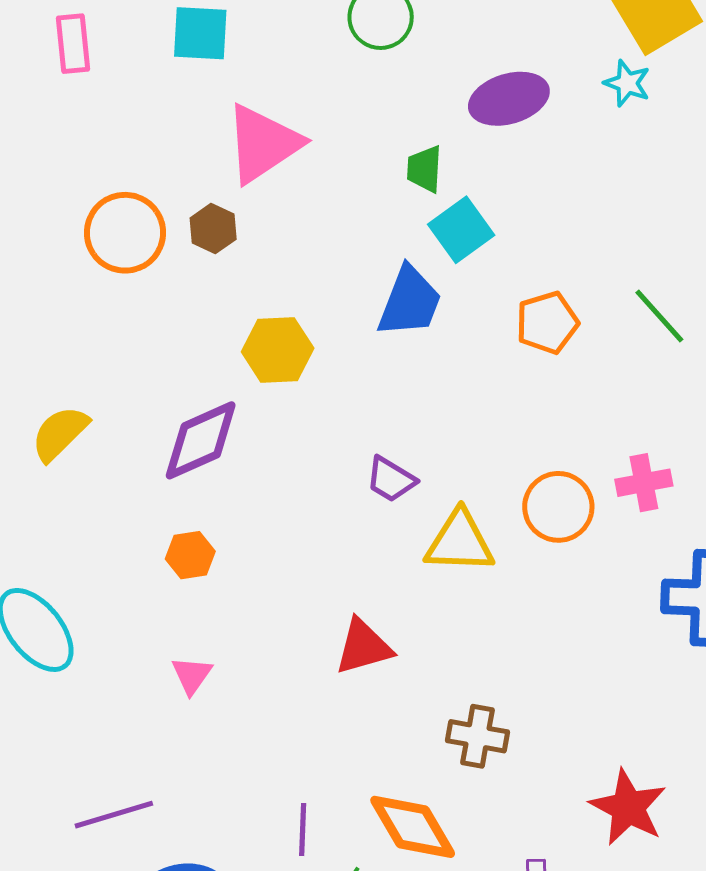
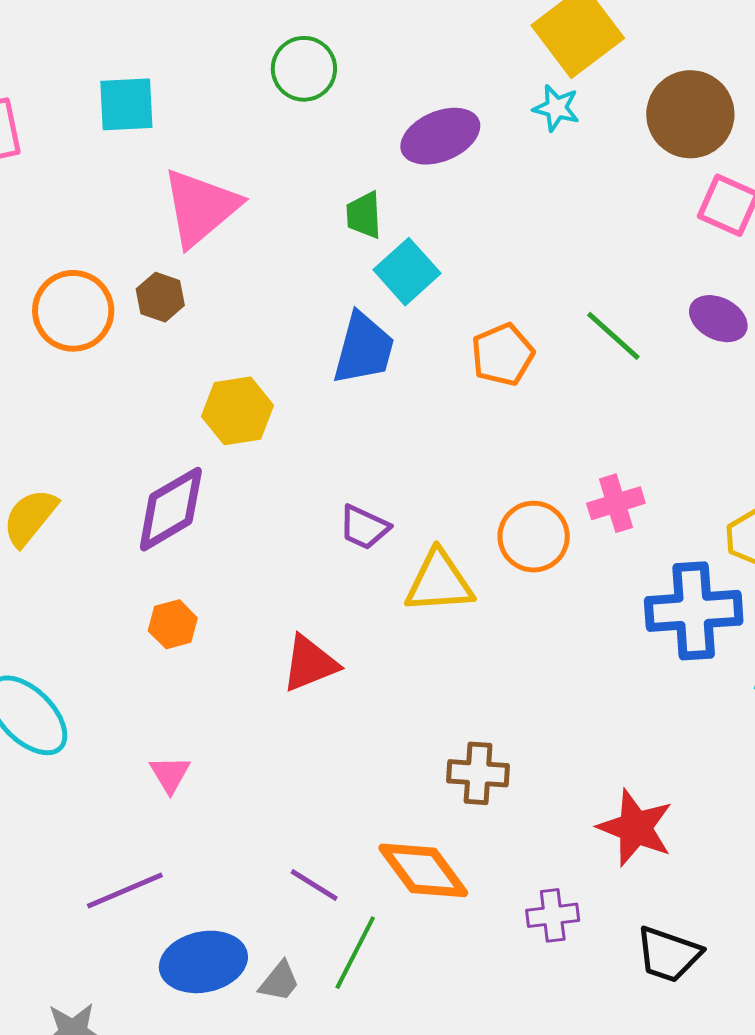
red triangle: (363, 647) -> (310, 664), moved
pink triangle: (192, 675) -> (170, 774), moved
purple line: (303, 830) -> (314, 885), turned -54

